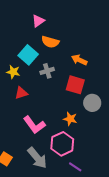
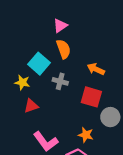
pink triangle: (38, 21) -> (60, 26), moved
orange semicircle: (50, 42) -> (64, 49), turned -126
gray cross: (47, 71) -> (60, 81), turned 32

